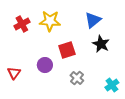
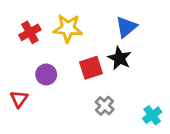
black star: (101, 44) -> (120, 58), moved
purple circle: (45, 65) -> (46, 74), moved

